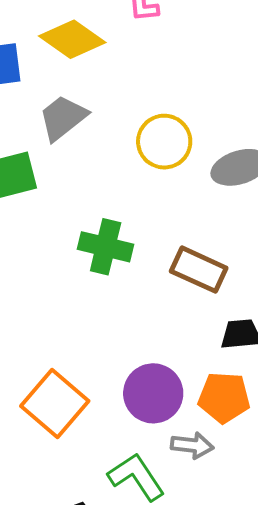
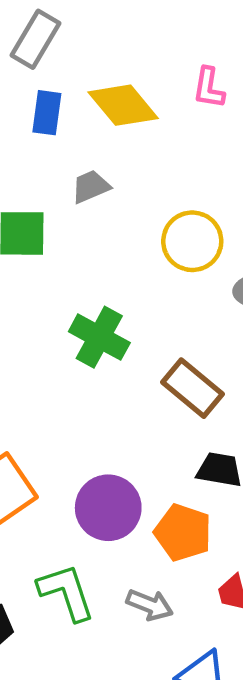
gray trapezoid: (63, 118) -> (91, 187), size x0.7
gray arrow: (192, 445) -> (150, 605), moved

